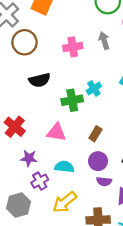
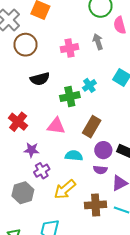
brown rectangle: (95, 134) -> (92, 127), size x1.5
purple circle: (98, 161) -> (103, 150), moved
cyan semicircle: (64, 167) -> (74, 156), moved

